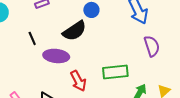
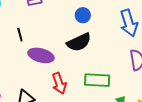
black semicircle: (75, 31) -> (79, 42), moved

